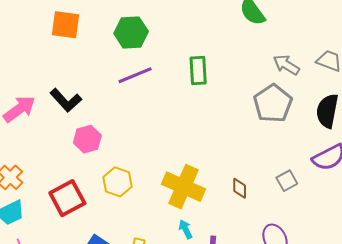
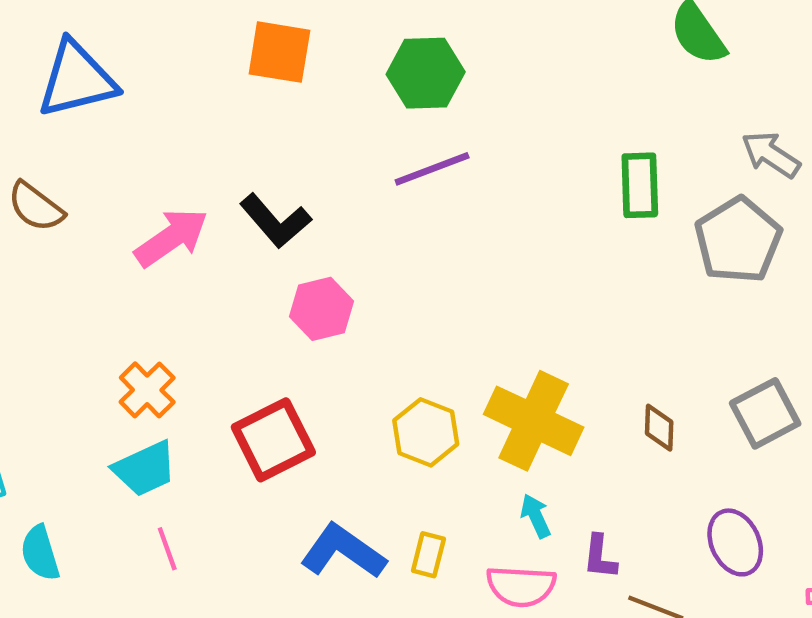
green rectangle: (198, 71) -> (640, 185), moved
gray square: (287, 181) -> (765, 413), size x1.4
yellow hexagon: (118, 182) -> (426, 432), moved

